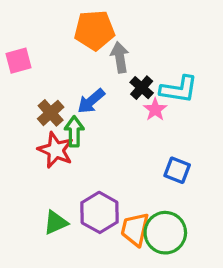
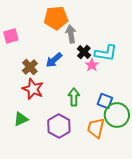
green arrow: (74, 131) -> (74, 97), moved
green triangle: (56, 223) -> (21, 119), moved
orange trapezoid: (135, 229) -> (96, 128), moved
green circle: (165, 233) -> (117, 115), moved

